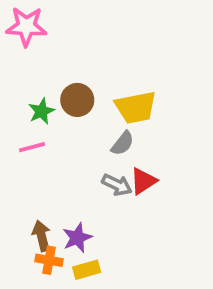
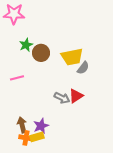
green star: (41, 111) -> (26, 45), moved
gray semicircle: (123, 143) -> (83, 68), moved
yellow rectangle: (87, 270) -> (37, 137), moved

